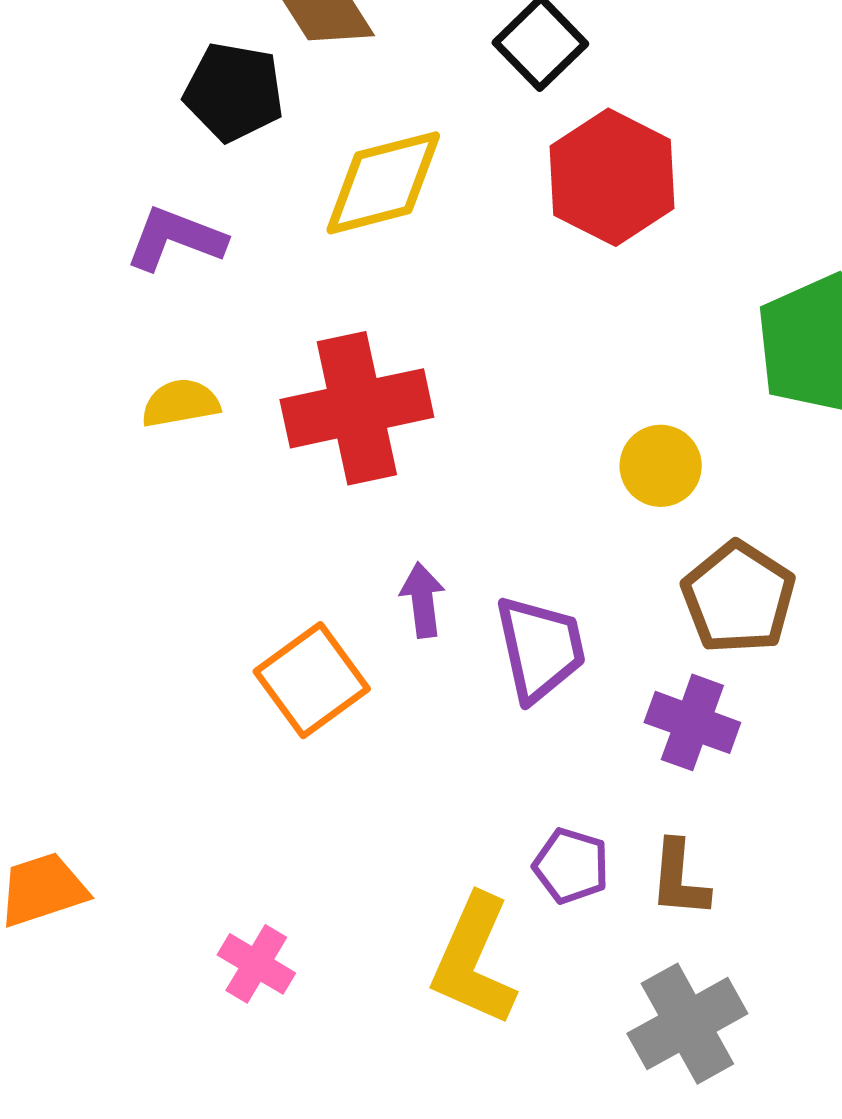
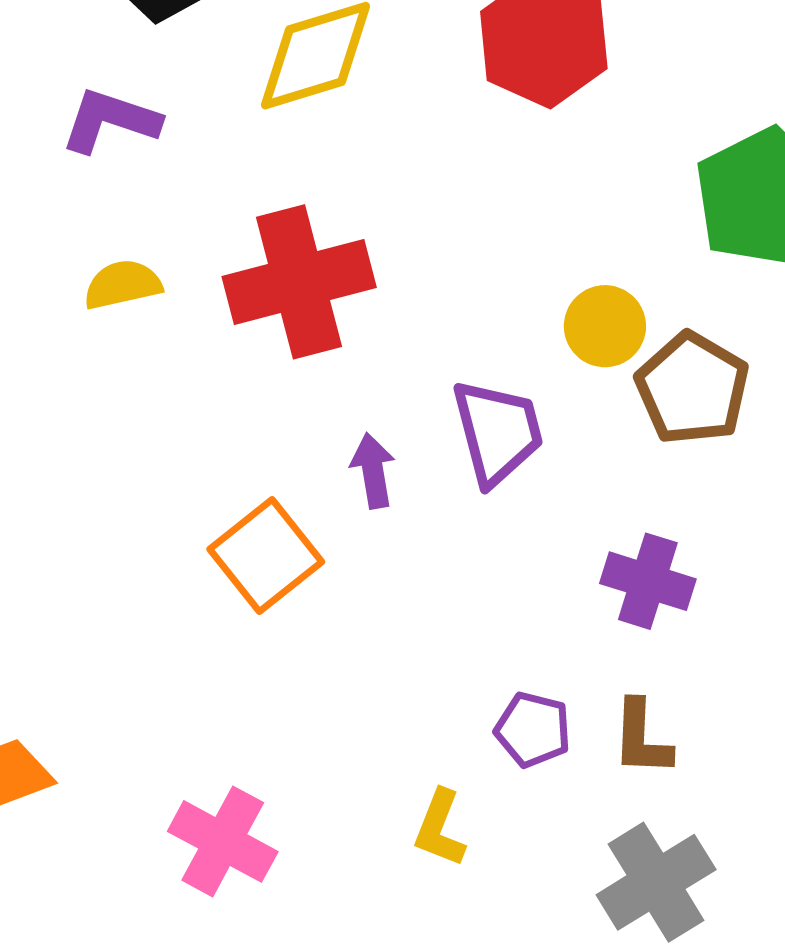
brown pentagon: (738, 598) -> (692, 388), moved
purple trapezoid: (540, 648) -> (497, 432), moved
yellow L-shape: (474, 960) -> (440, 828), size x0.6
pink cross: (256, 964) -> (223, 841), size x1.4

